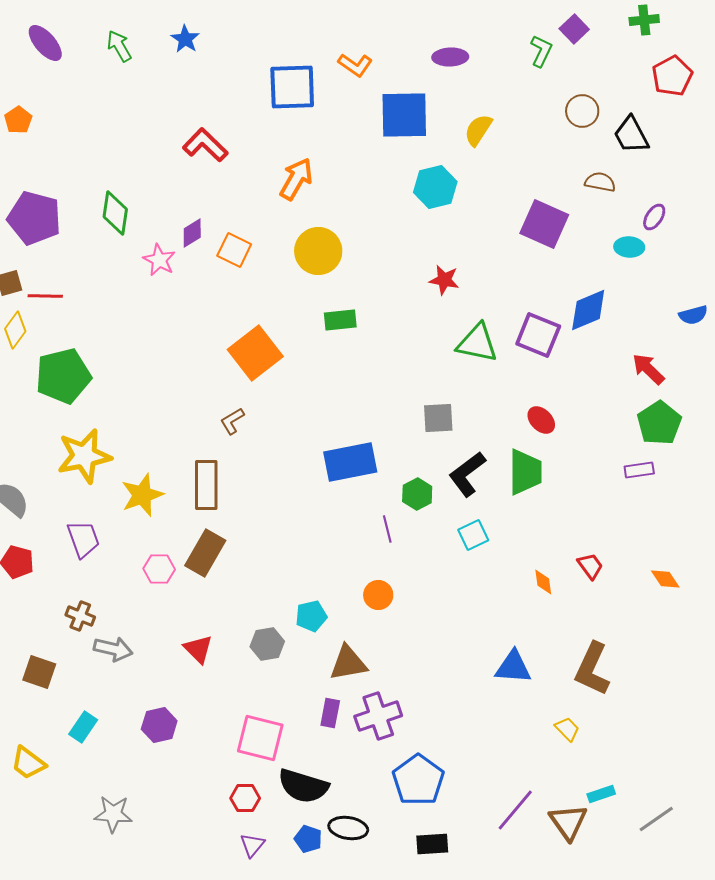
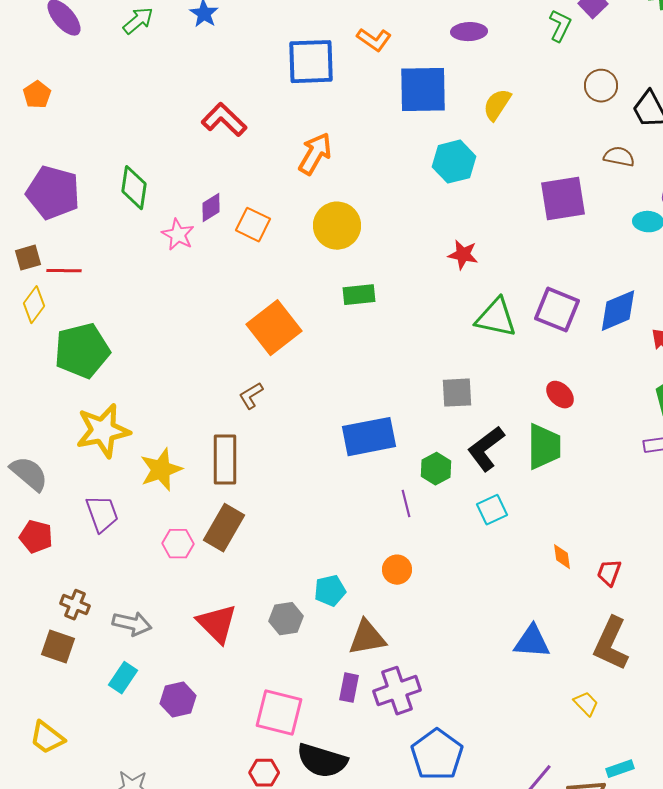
green arrow: (119, 46) -> (138, 21), turned 80
purple square: (544, 224) -> (563, 199), turned -33
blue diamond: (588, 310) -> (618, 311), moved
red trapezoid: (590, 566) -> (609, 573), moved, turned -124
brown cross: (80, 616) -> (75, 605), moved
red triangle: (198, 649) -> (217, 624), size x1.4
cyan rectangle: (83, 727) -> (123, 678), moved

